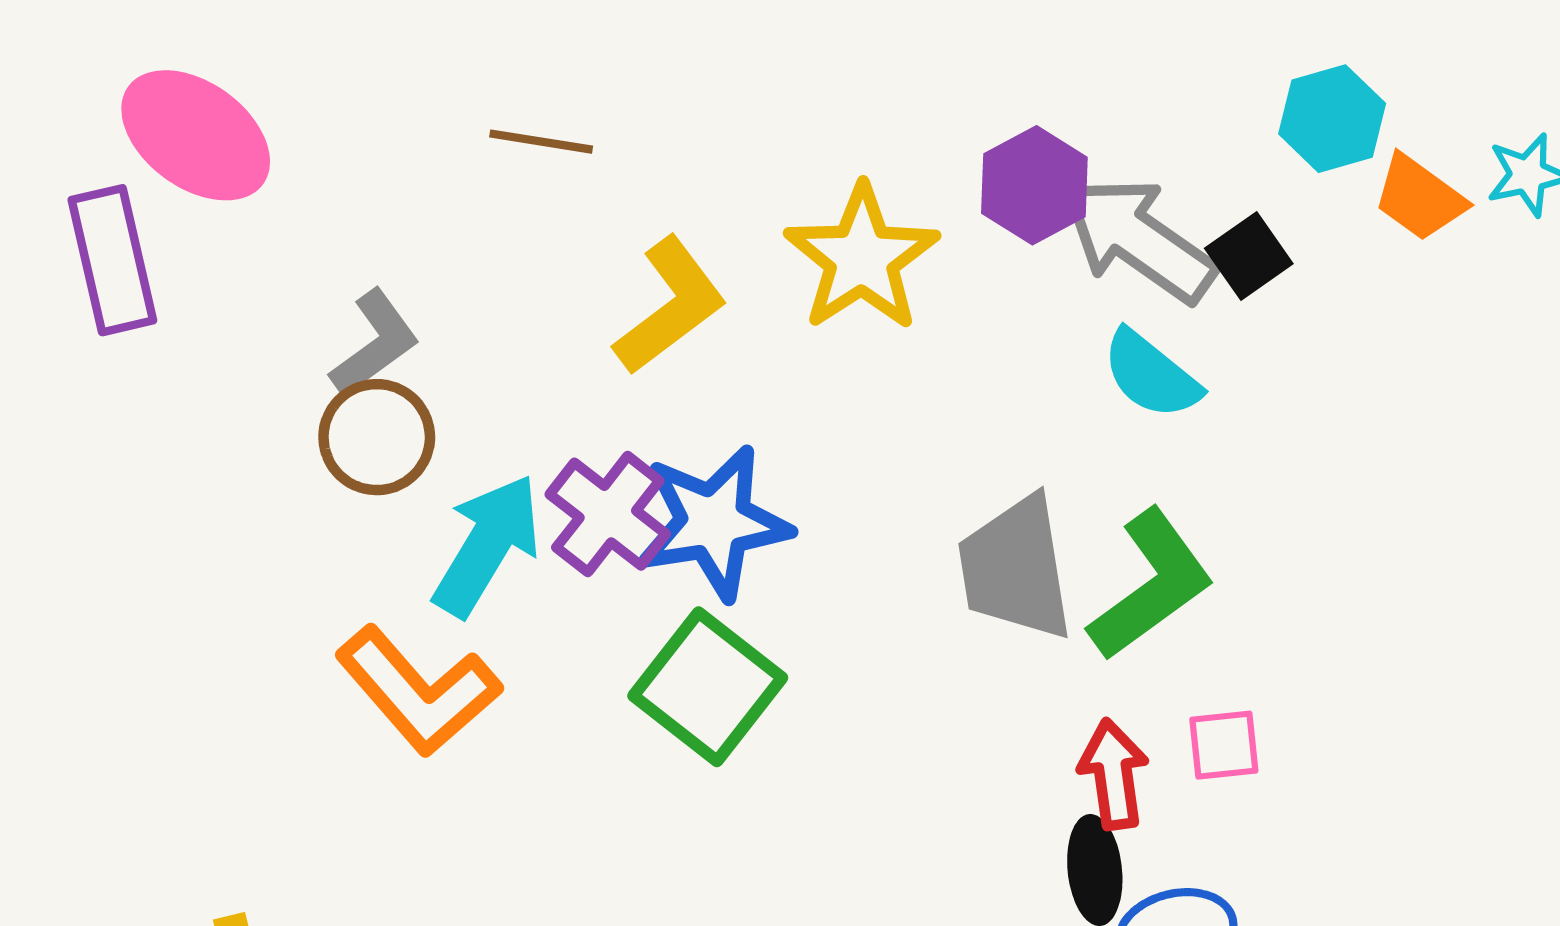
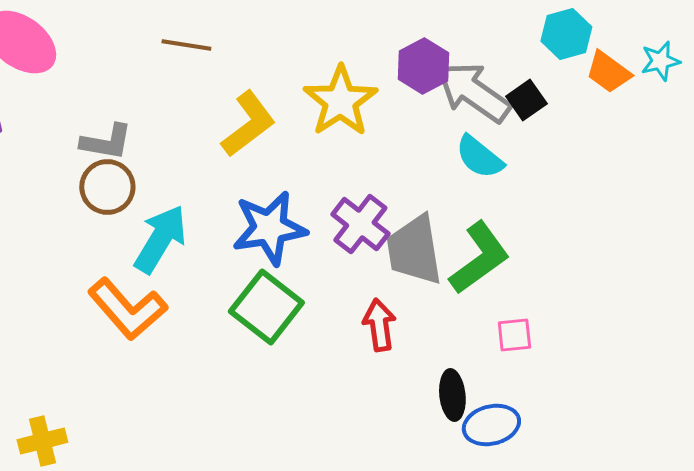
gray L-shape: (375, 343) -> (106, 142), turned 46
purple cross: (608, 514) -> (360, 224), moved
red arrow: (1114, 774) -> (379, 325), moved

